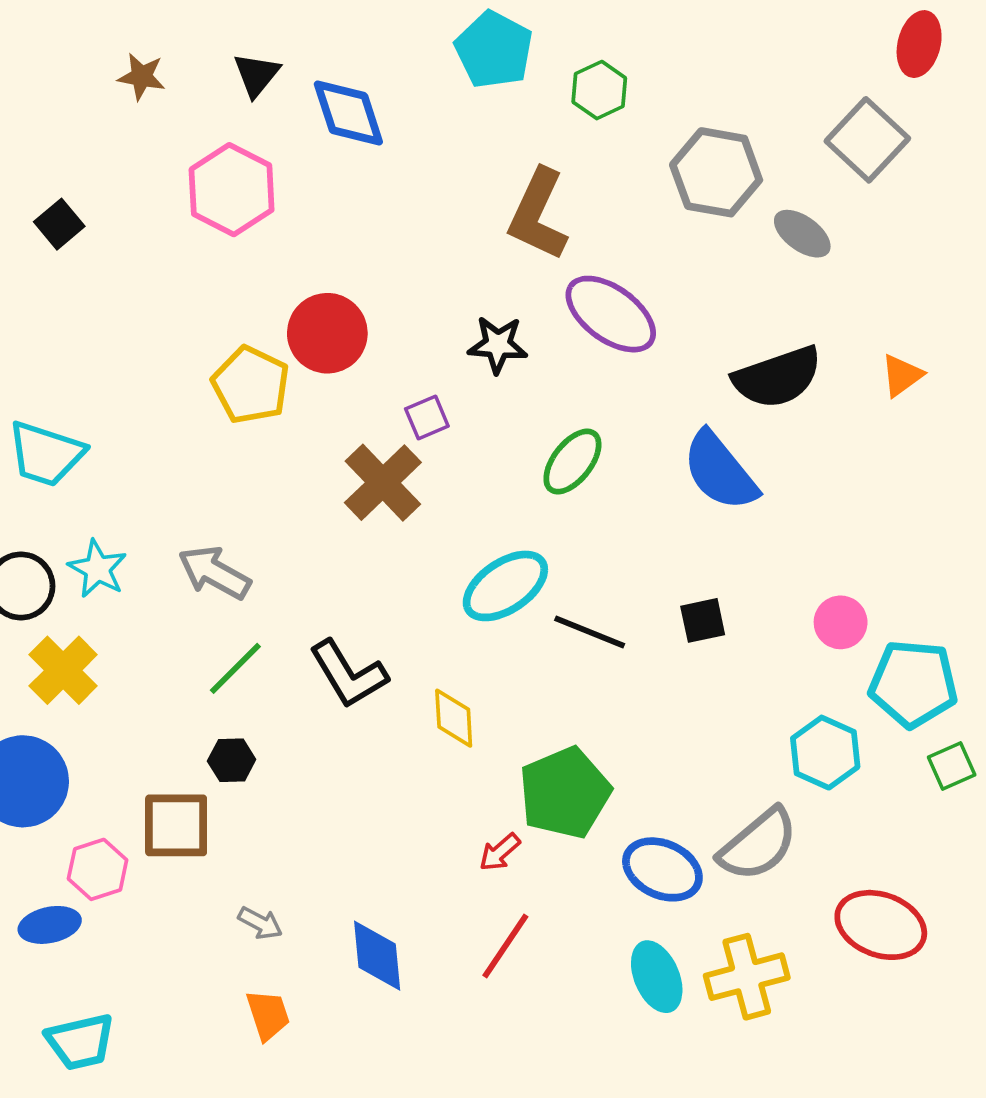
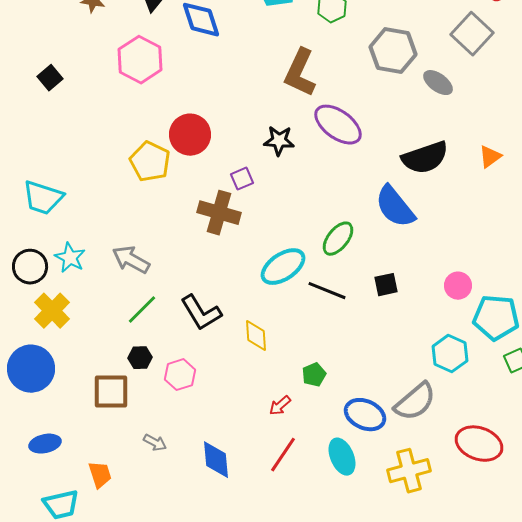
green ellipse: (572, 462) -> (338, 239), moved
brown cross: (383, 483) -> (219, 213), turned -30
green pentagon: (565, 793) -> (314, 375), size x0.5
pink hexagon: (98, 869) -> (180, 375), moved
cyan ellipse: (657, 977) -> (342, 457), moved
orange trapezoid: (268, 1015) -> (100, 475), moved

